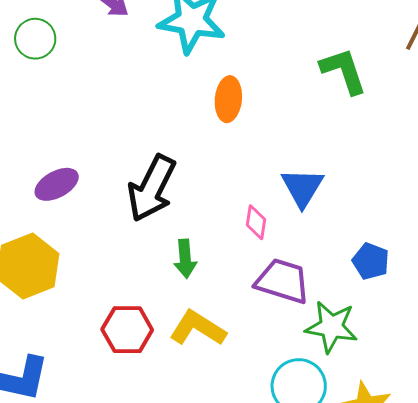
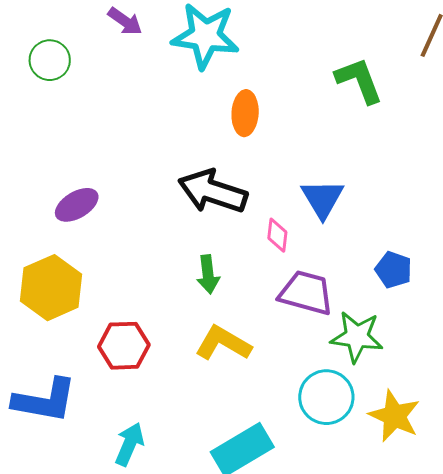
black arrow: (152, 188) -> (213, 191), moved, turned 84
red hexagon: (127, 330) -> (124, 346), moved

